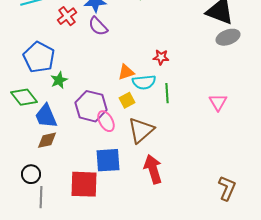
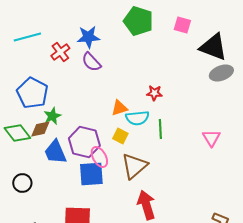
yellow square: (127, 100) -> (120, 136), turned -35
blue trapezoid: (46, 116) -> (55, 152), moved
brown diamond: (47, 140) -> (40, 129), moved
blue square: (108, 160) -> (91, 174), moved
black circle: (31, 174) -> (22, 183), moved

